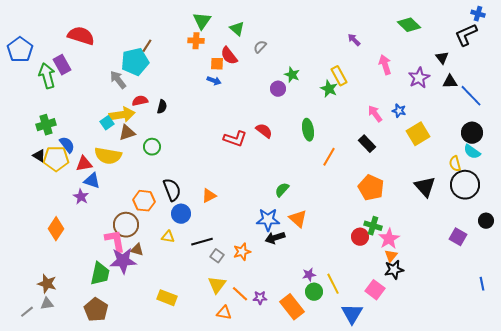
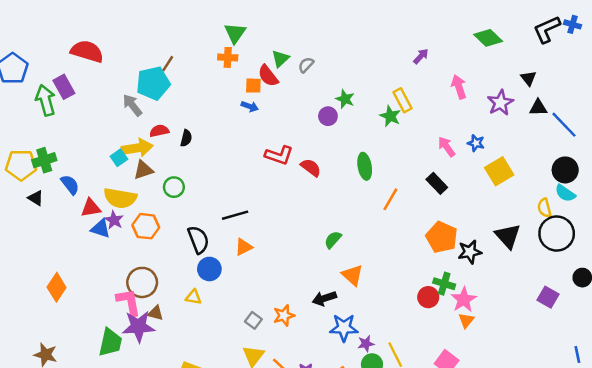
green triangle: (237, 29) -> (280, 59), moved, turned 35
black L-shape: (466, 35) -> (547, 29), moved
purple arrow: (354, 40) -> (421, 56), turned 88
red L-shape: (235, 139) -> (279, 155), moved
yellow pentagon: (56, 159) -> (21, 165), moved
purple star: (81, 197) -> (114, 220), moved
orange hexagon: (144, 201) -> (146, 226), moved
blue star: (268, 220) -> (344, 328), moved
black line: (202, 242) -> (235, 215), moved
black star: (394, 270) -> (470, 252), moved

